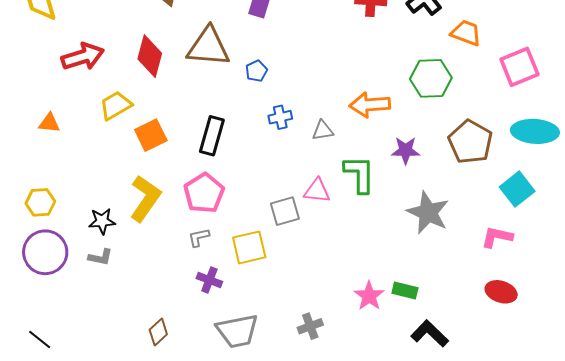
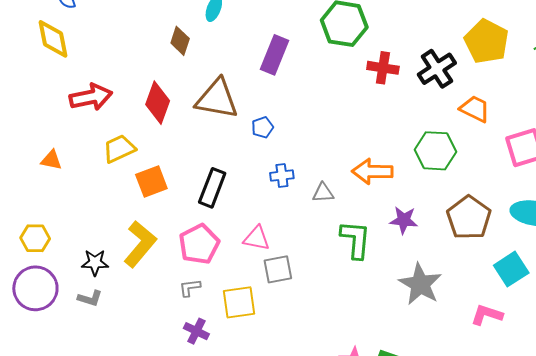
pink triangle: (317, 191) -> (256, 238), moved

